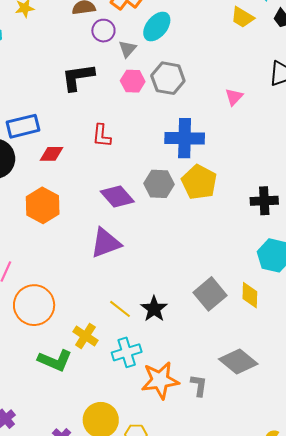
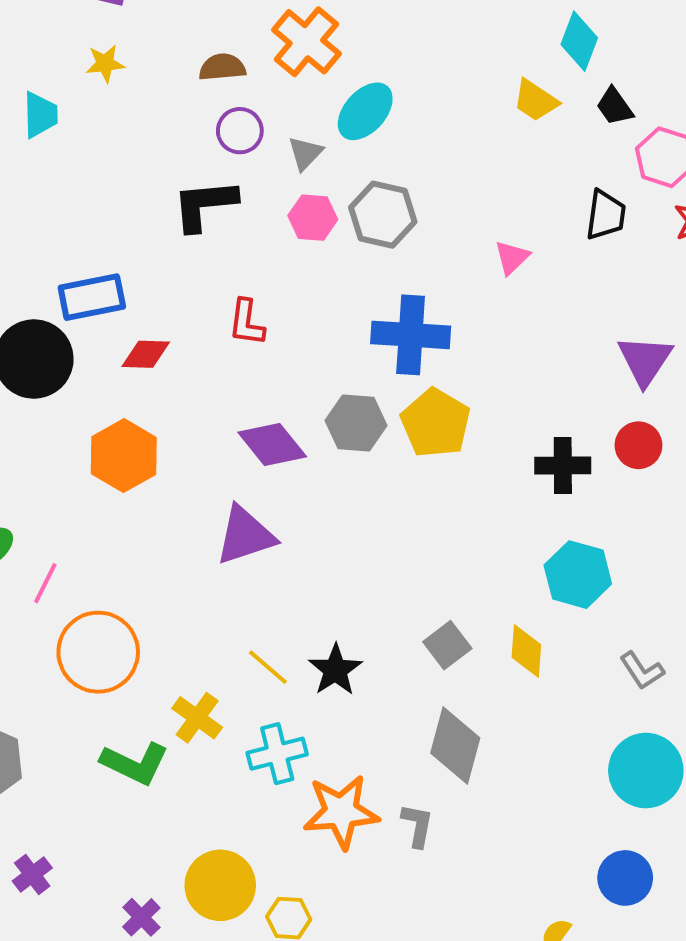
purple circle: (103, 31) -> (240, 131), moved
gray square: (210, 294) -> (447, 645), size x0.7
gray diamond: (238, 362) -> (455, 746), moved, turned 63

